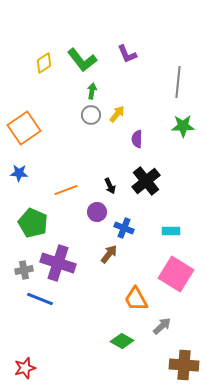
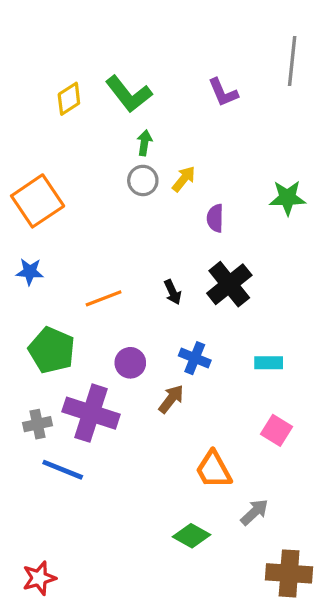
purple L-shape: (127, 54) -> (223, 92), moved
gray line: (178, 82) -> (292, 61), moved
purple circle: (97, 212) -> (130, 363), moved
pink square: (176, 274) -> (276, 430), size x0.6

